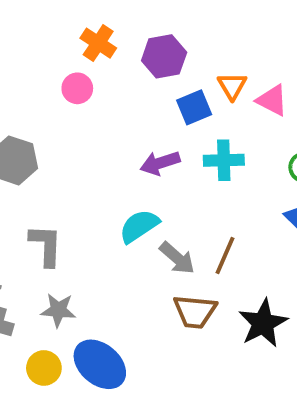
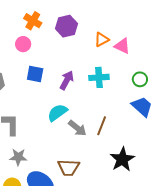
orange triangle: (232, 86) -> (102, 40), turned 35
blue square: (194, 107) -> (35, 74), moved, turned 36
purple arrow: (160, 163) -> (67, 80), turned 138
brown trapezoid: (195, 312) -> (69, 168), moved

